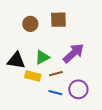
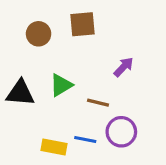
purple arrow: (73, 53) -> (124, 67), moved, size x0.6
brown line: (56, 74) -> (98, 103), moved, turned 32
yellow rectangle: (33, 76) -> (54, 147), moved

